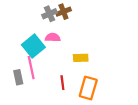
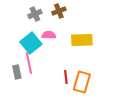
gray cross: (49, 14) -> (35, 14), moved
yellow rectangle: (81, 58) -> (82, 40), moved, size x1.5
red line: (62, 83) -> (66, 77), moved

